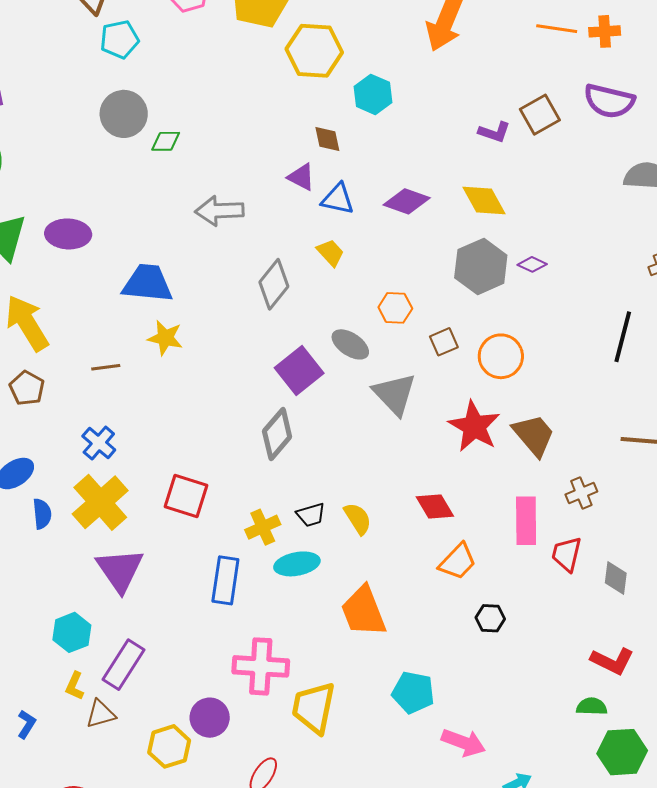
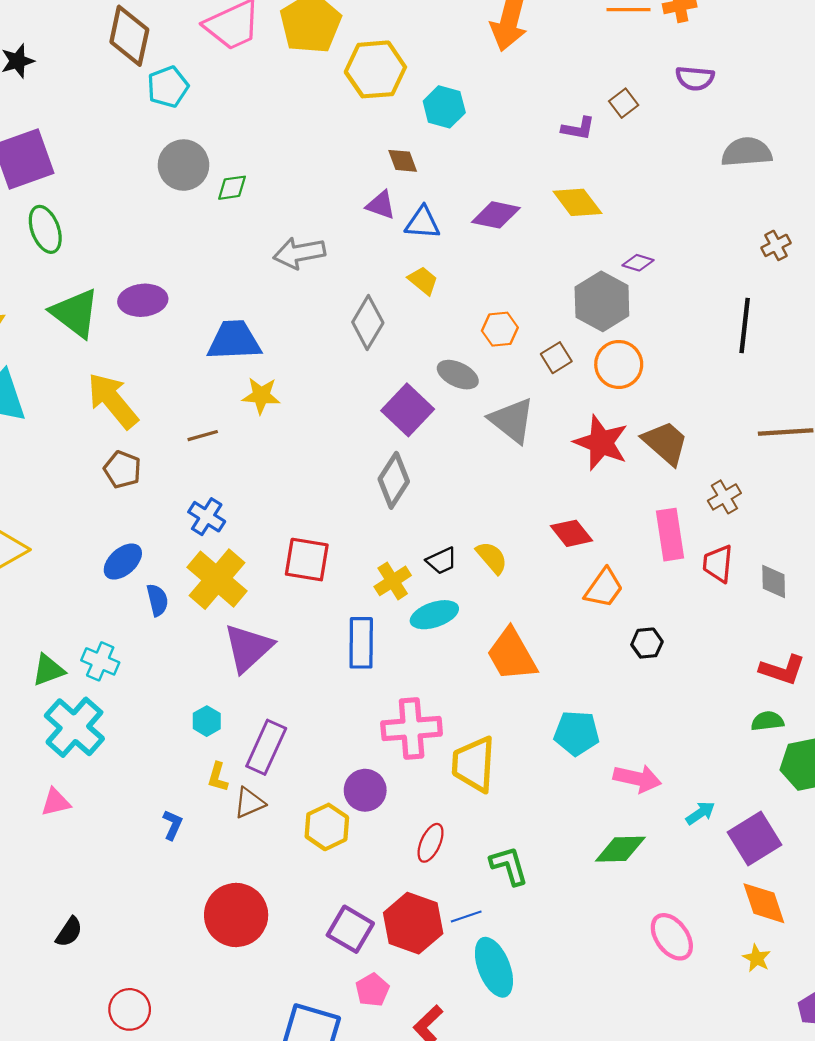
purple semicircle: (609, 101) -> (695, 78), size x0.7
brown square: (540, 115) -> (624, 103), size x0.7
gray hexagon: (481, 266) -> (602, 301), moved
purple triangle: (120, 570) -> (248, 648), turned 30
cyan hexagon: (72, 632) -> (207, 721), size x0.7

